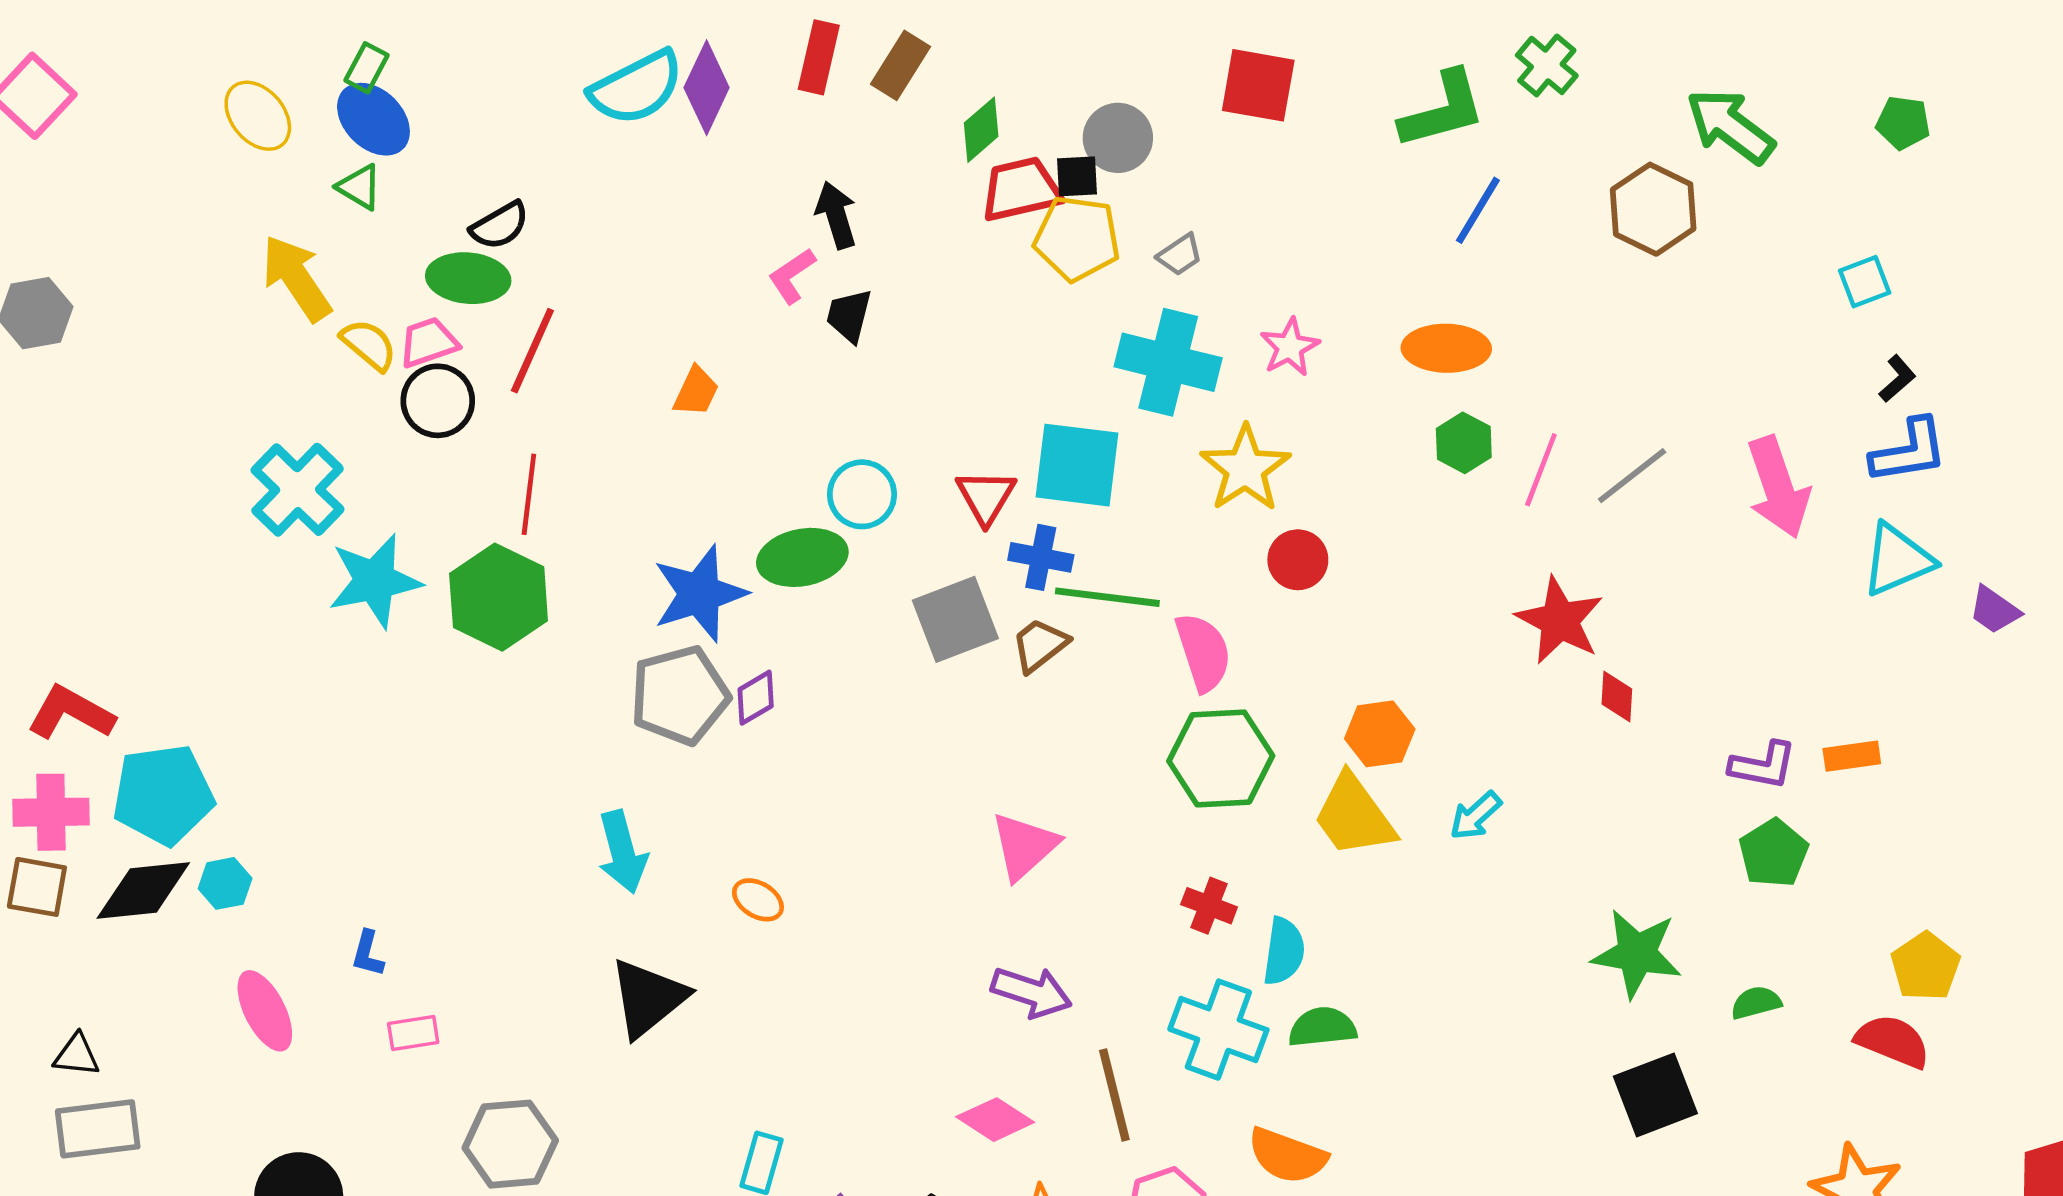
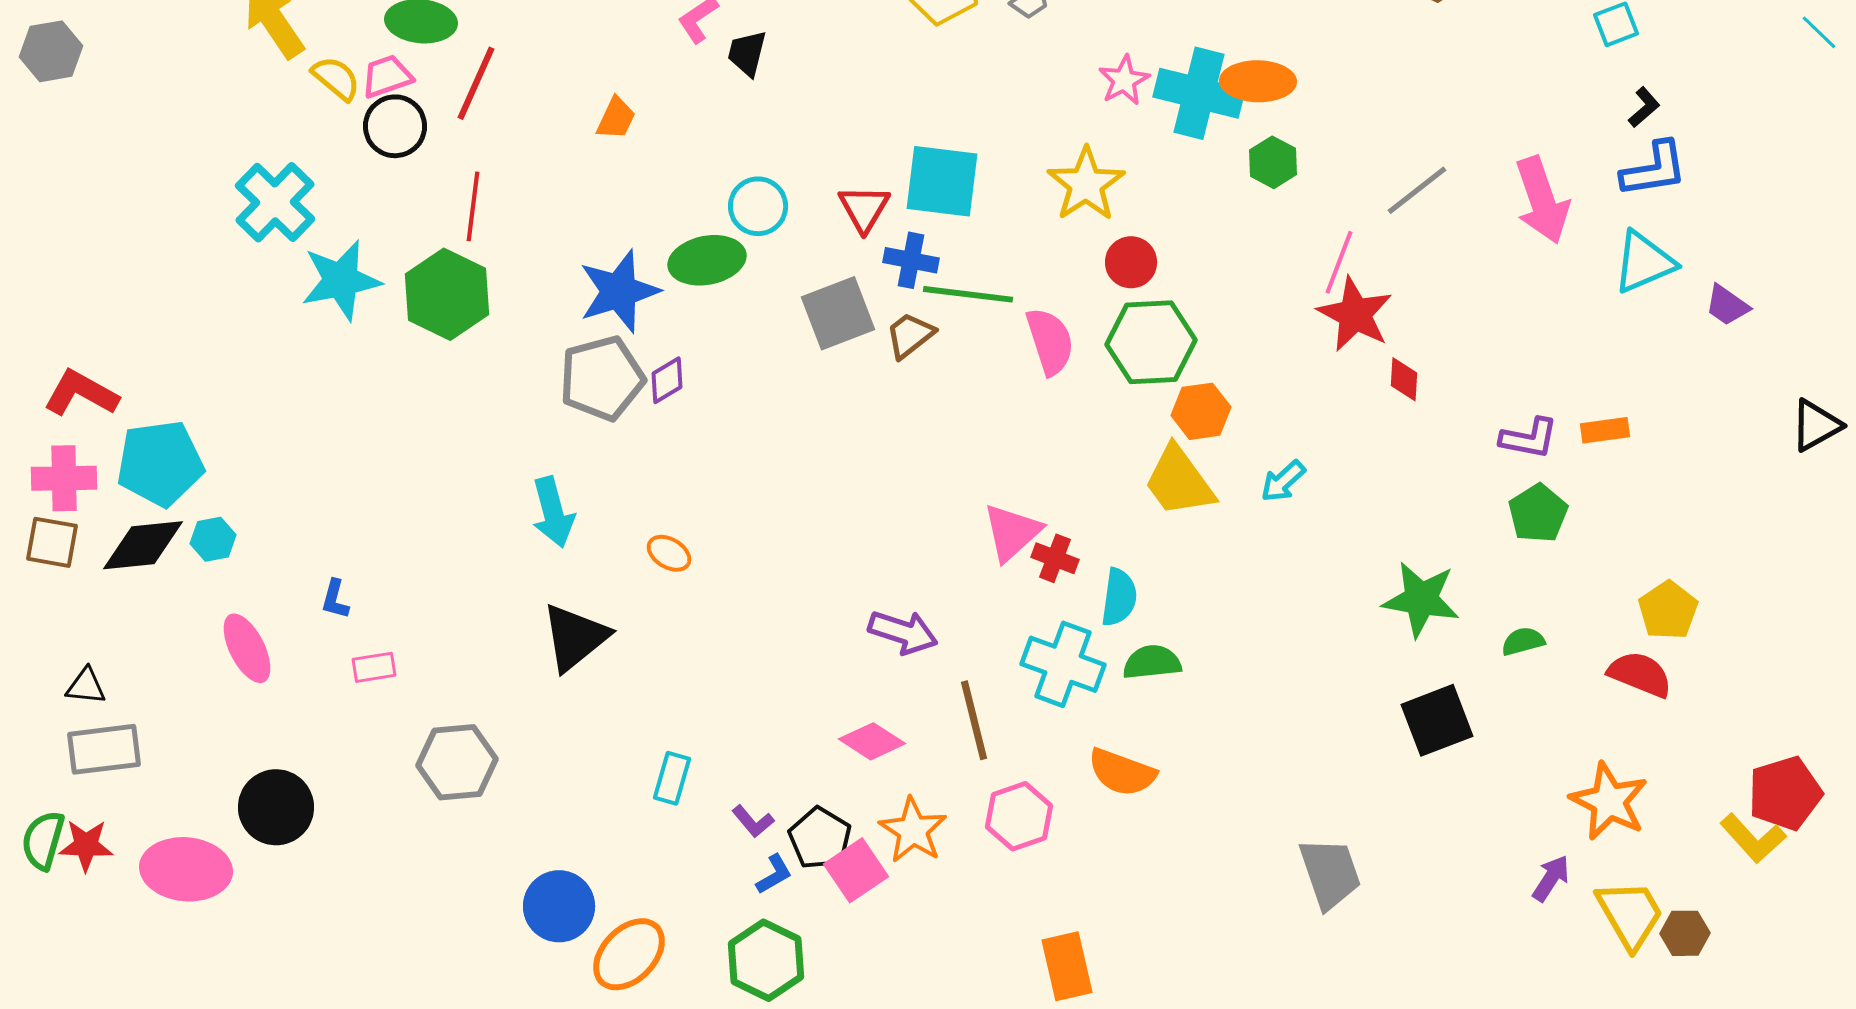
cyan cross: (1168, 362) -> (1199, 93), moved
pink line: (1541, 470) -> (1339, 262), moved
green hexagon: (1221, 758) -> (1151, 342), moved
pink triangle: (1024, 846) -> (1012, 532), moved

